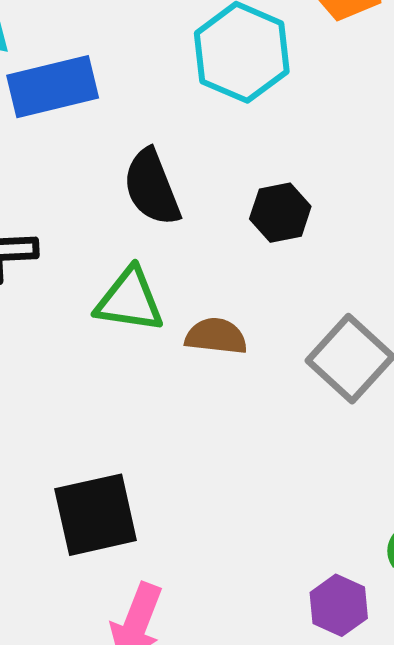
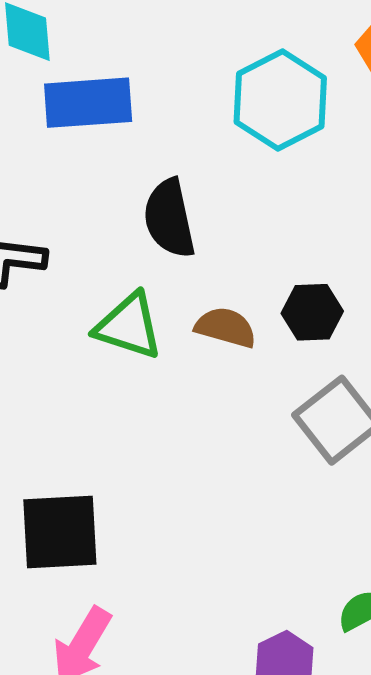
black hexagon: (280, 213) -> (312, 312), moved
brown semicircle: (216, 336) -> (226, 327), moved

